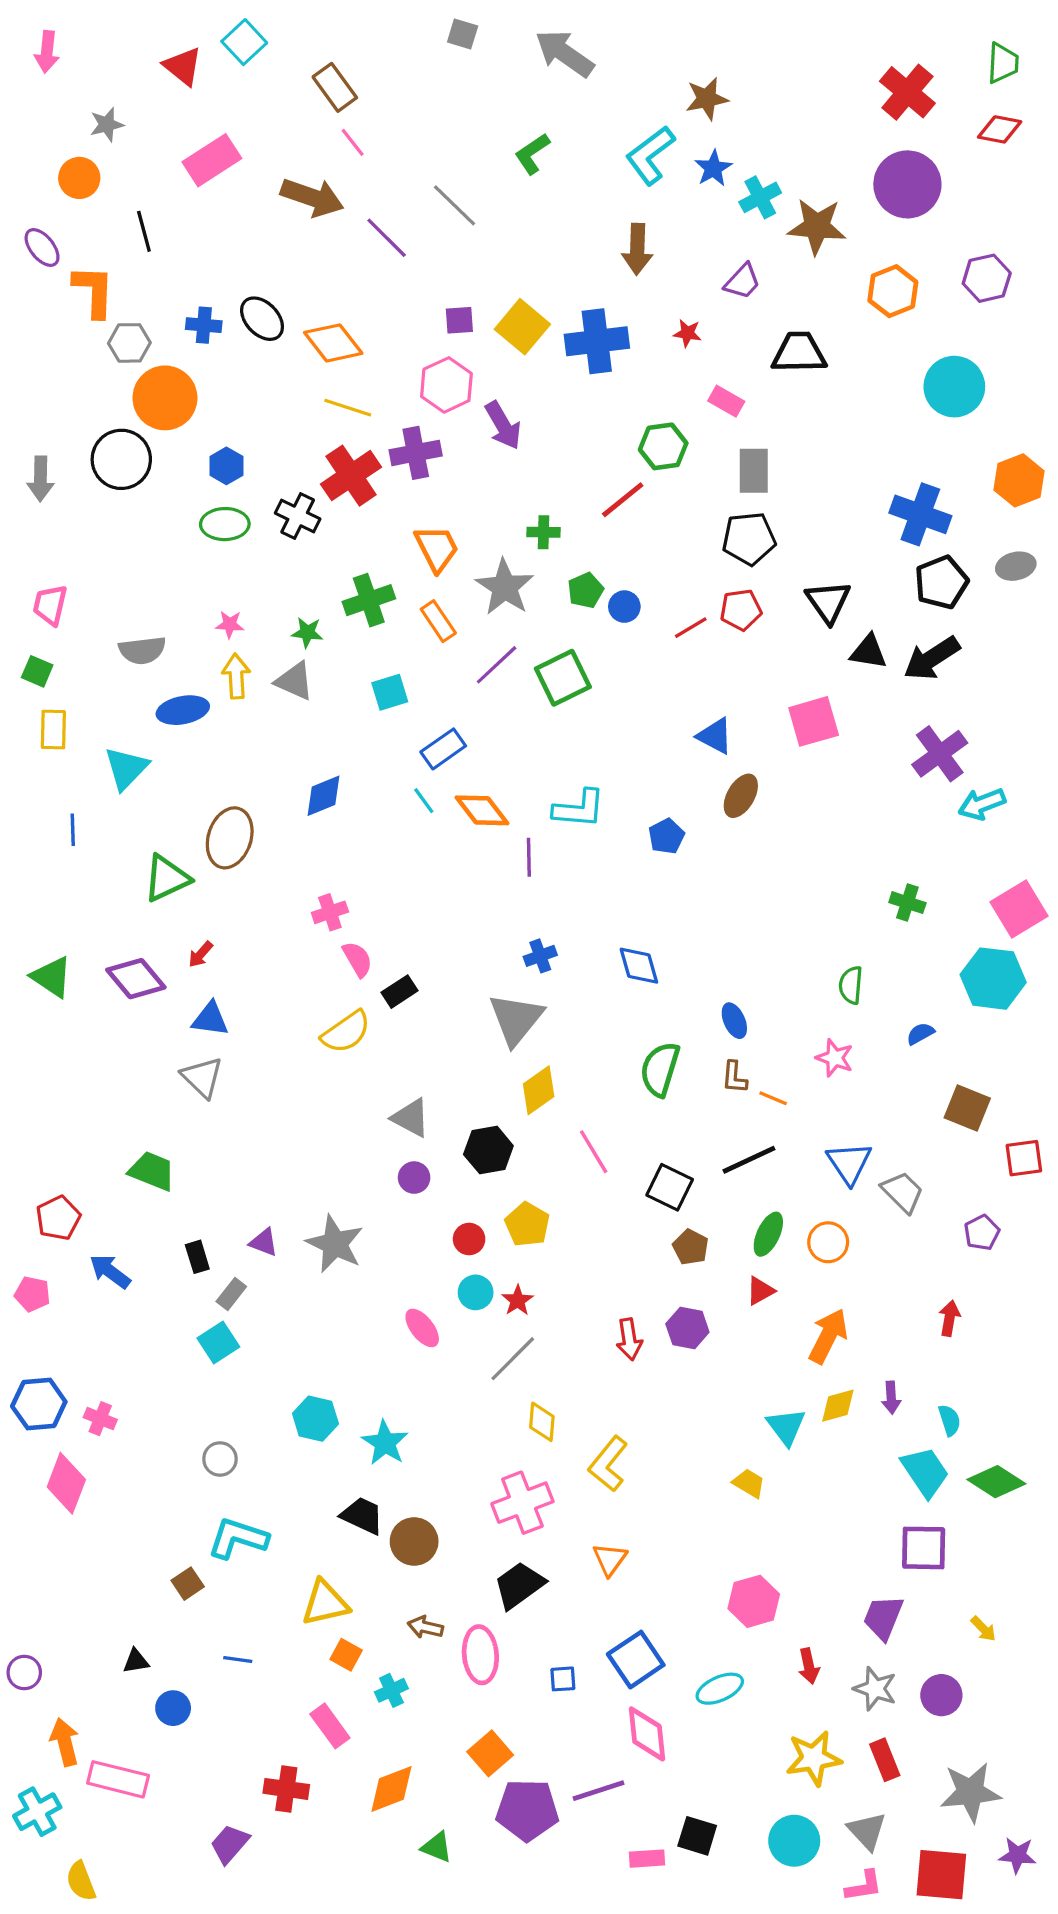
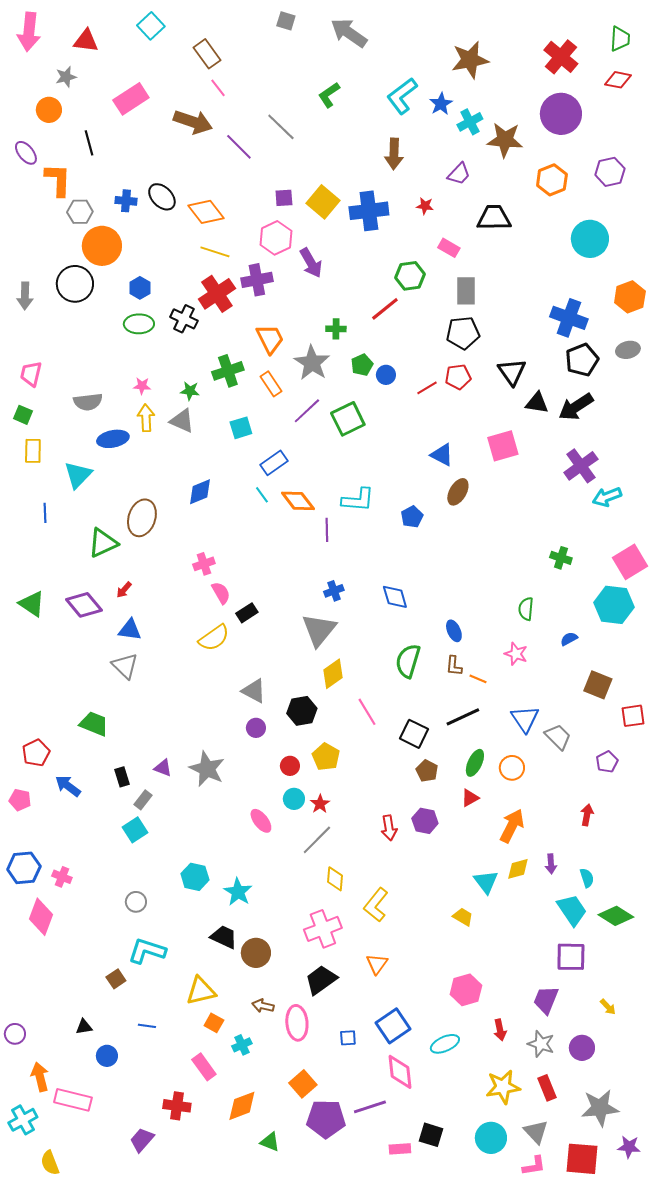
pink arrow: (47, 52) -> (29, 32), size x1.5
red triangle: (183, 66) -> (86, 41), moved, turned -32
brown star: (707, 99) -> (470, 60), moved, size x1.4

